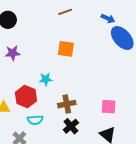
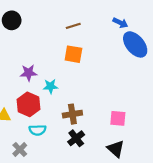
brown line: (65, 12) -> (73, 26), moved
purple star: (13, 53) -> (29, 73), moved

